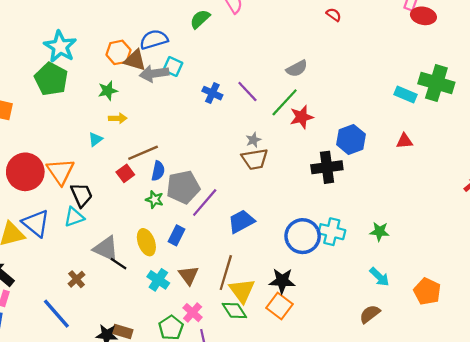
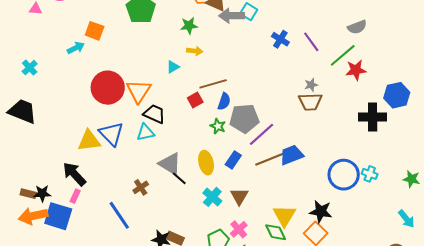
black trapezoid: (82, 195) -> (154, 114), turned -50
cyan cross: (332, 232) -> (370, 174), size x0.7
brown line: (226, 273) -> (270, 159), moved, turned 44

